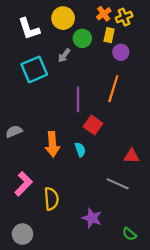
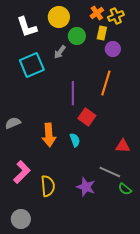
purple star: (92, 218) -> (86, 187), moved
green semicircle: (129, 234) -> (125, 189), moved

